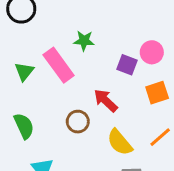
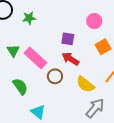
green star: (84, 41) -> (29, 18), moved
pink rectangle: (59, 65) -> (35, 58), moved
purple square: (127, 65) -> (68, 39), moved

